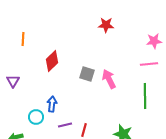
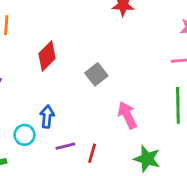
gray square: (87, 74) -> (96, 74), turned 35
pink arrow: (109, 79) -> (127, 115), moved

